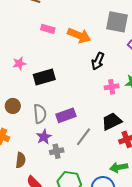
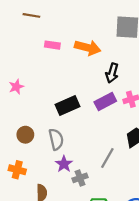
pink star: (19, 63) -> (16, 87), moved
black rectangle: (44, 77) -> (68, 105), moved
purple rectangle: (66, 115) -> (105, 102), moved

